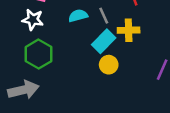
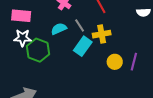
green hexagon: (38, 54) -> (38, 50), moved
yellow circle: (109, 65) -> (115, 62), moved

